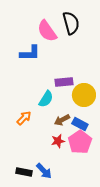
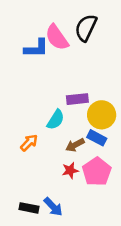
black semicircle: (71, 23) -> (86, 28), turned -140
blue L-shape: (30, 53) -> (36, 48), moved
blue rectangle: (80, 124) -> (97, 138), moved

